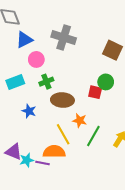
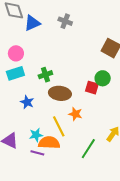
gray cross: (64, 38) -> (65, 21), moved, size x0.6
blue triangle: (24, 40) -> (32, 23), moved
pink circle: (36, 59) -> (16, 53), moved
green line: (93, 136) -> (88, 149), moved
cyan star: (27, 160) -> (36, 135), moved

